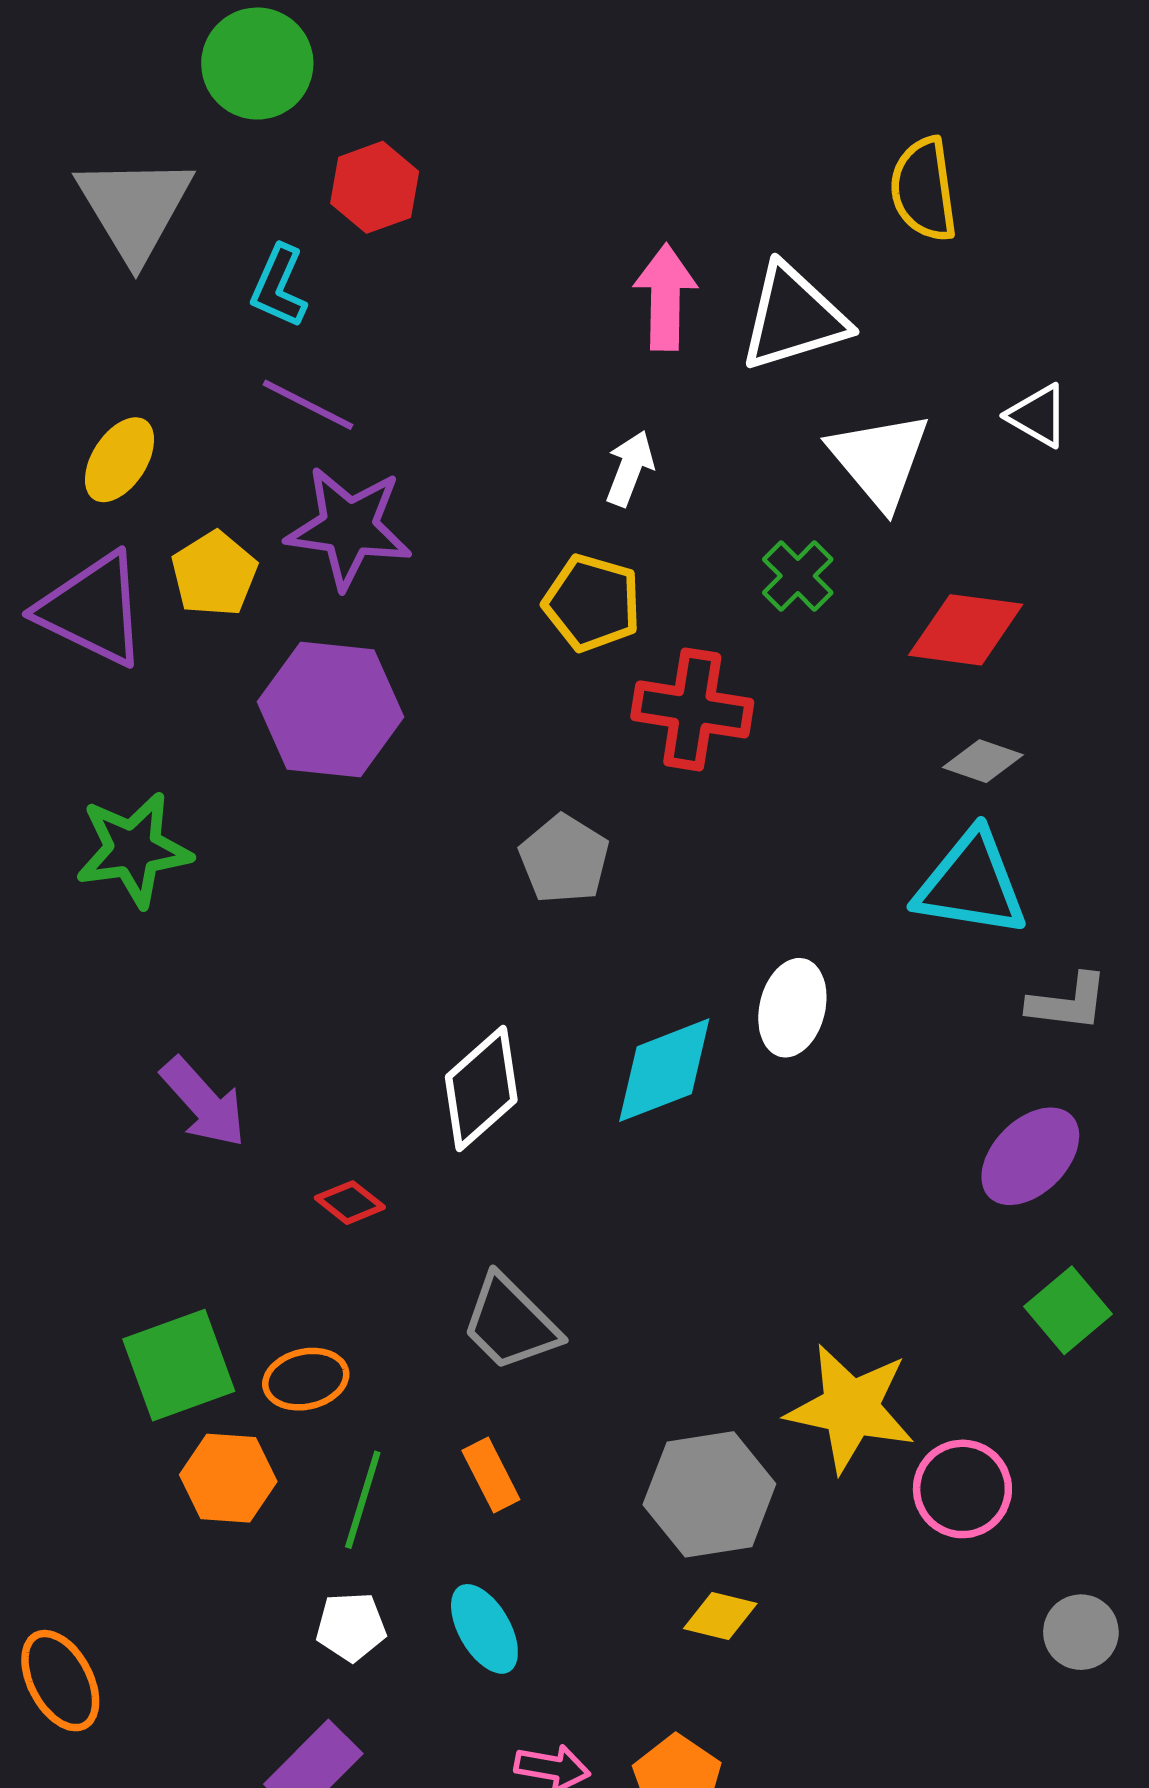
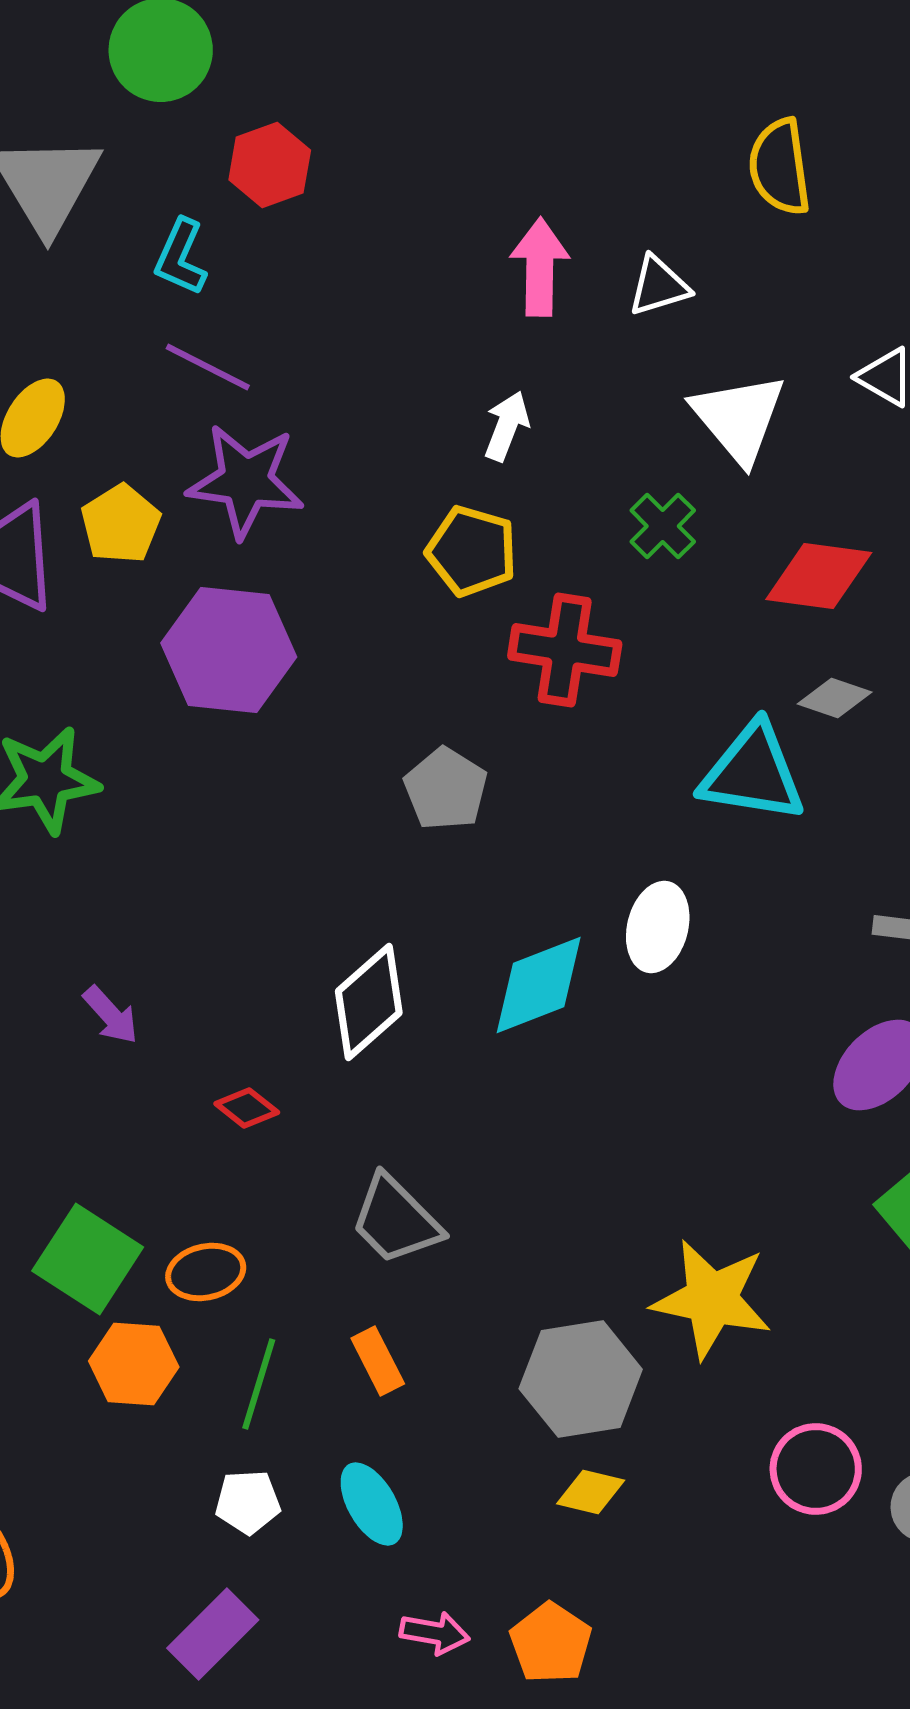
white triangle: (793, 318) -> (659, 286), size x0.6
cyan triangle: (971, 884) -> (753, 773), moved
purple arrow: (203, 1102) -> (111, 1015), size x0.7
green square: (179, 1365) -> (88, 1259), turned -37
pink circle: (962, 1489) -> (816, 1469), moved

